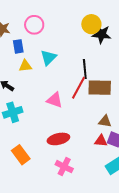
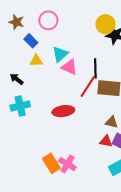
blue rectangle: (18, 46) -> (31, 41), turned -40
pink triangle: (55, 100) -> (69, 67), moved
red ellipse: (58, 139) -> (63, 111), moved
orange rectangle: (21, 155) -> (51, 163), moved

